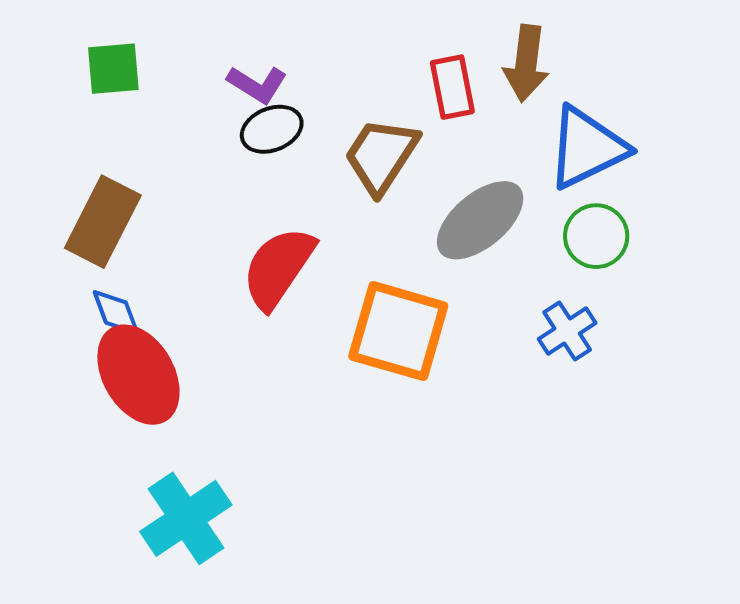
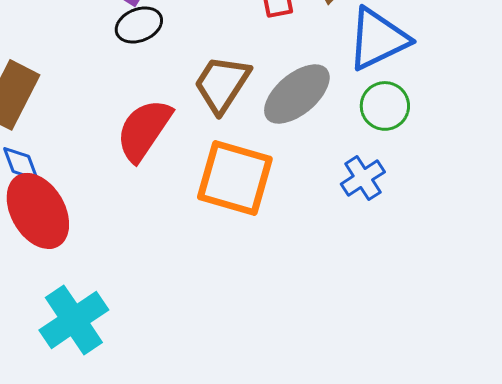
brown trapezoid: (381, 156) -> (222, 84), moved

